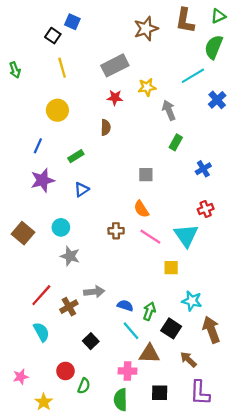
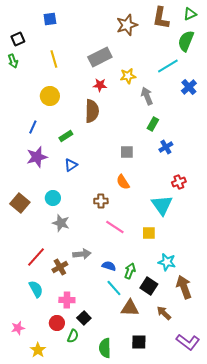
blue square: (72, 22) -> (50, 19), moved, turned -32
black square: (53, 36) -> (18, 39), moved, turned 32
brown semicircle: (106, 127) -> (92, 111), size x1.6
blue cross: (203, 169) -> (166, 147), moved
pink line: (150, 237) -> (115, 227), moved
black square: (91, 341) -> (84, 318), moved
pink cross: (128, 371) -> (67, 300), moved
purple L-shape: (200, 393) -> (188, 342), moved, turned -55

